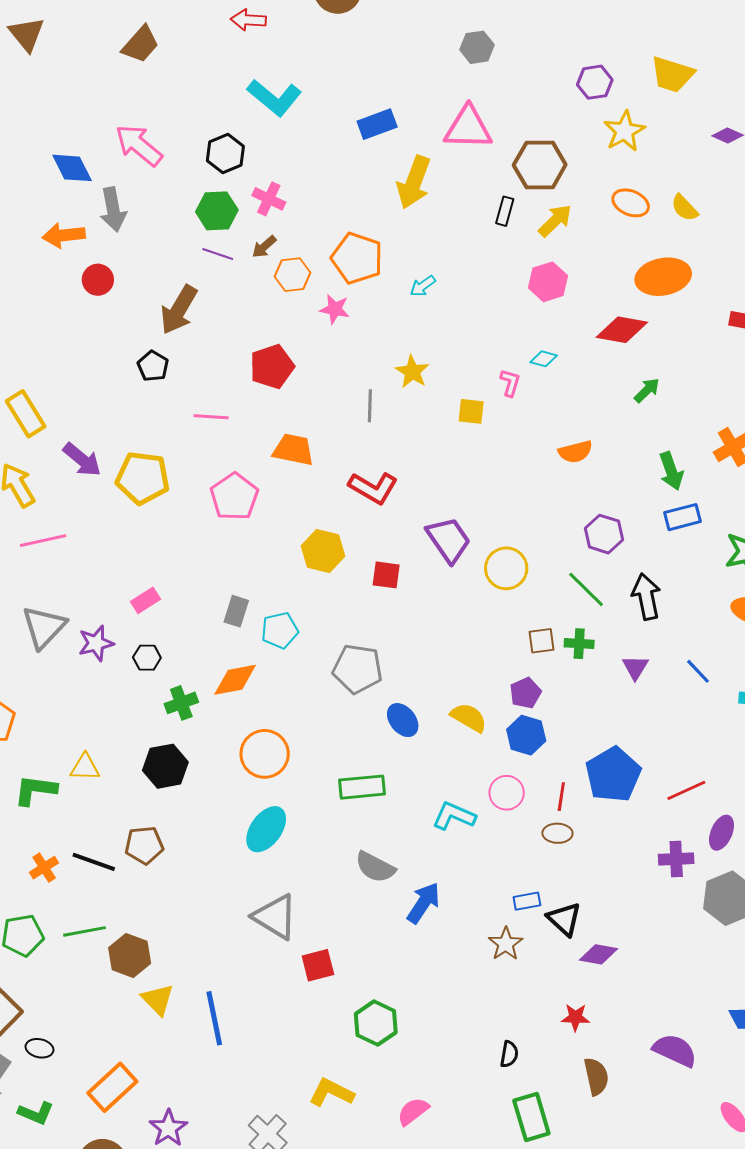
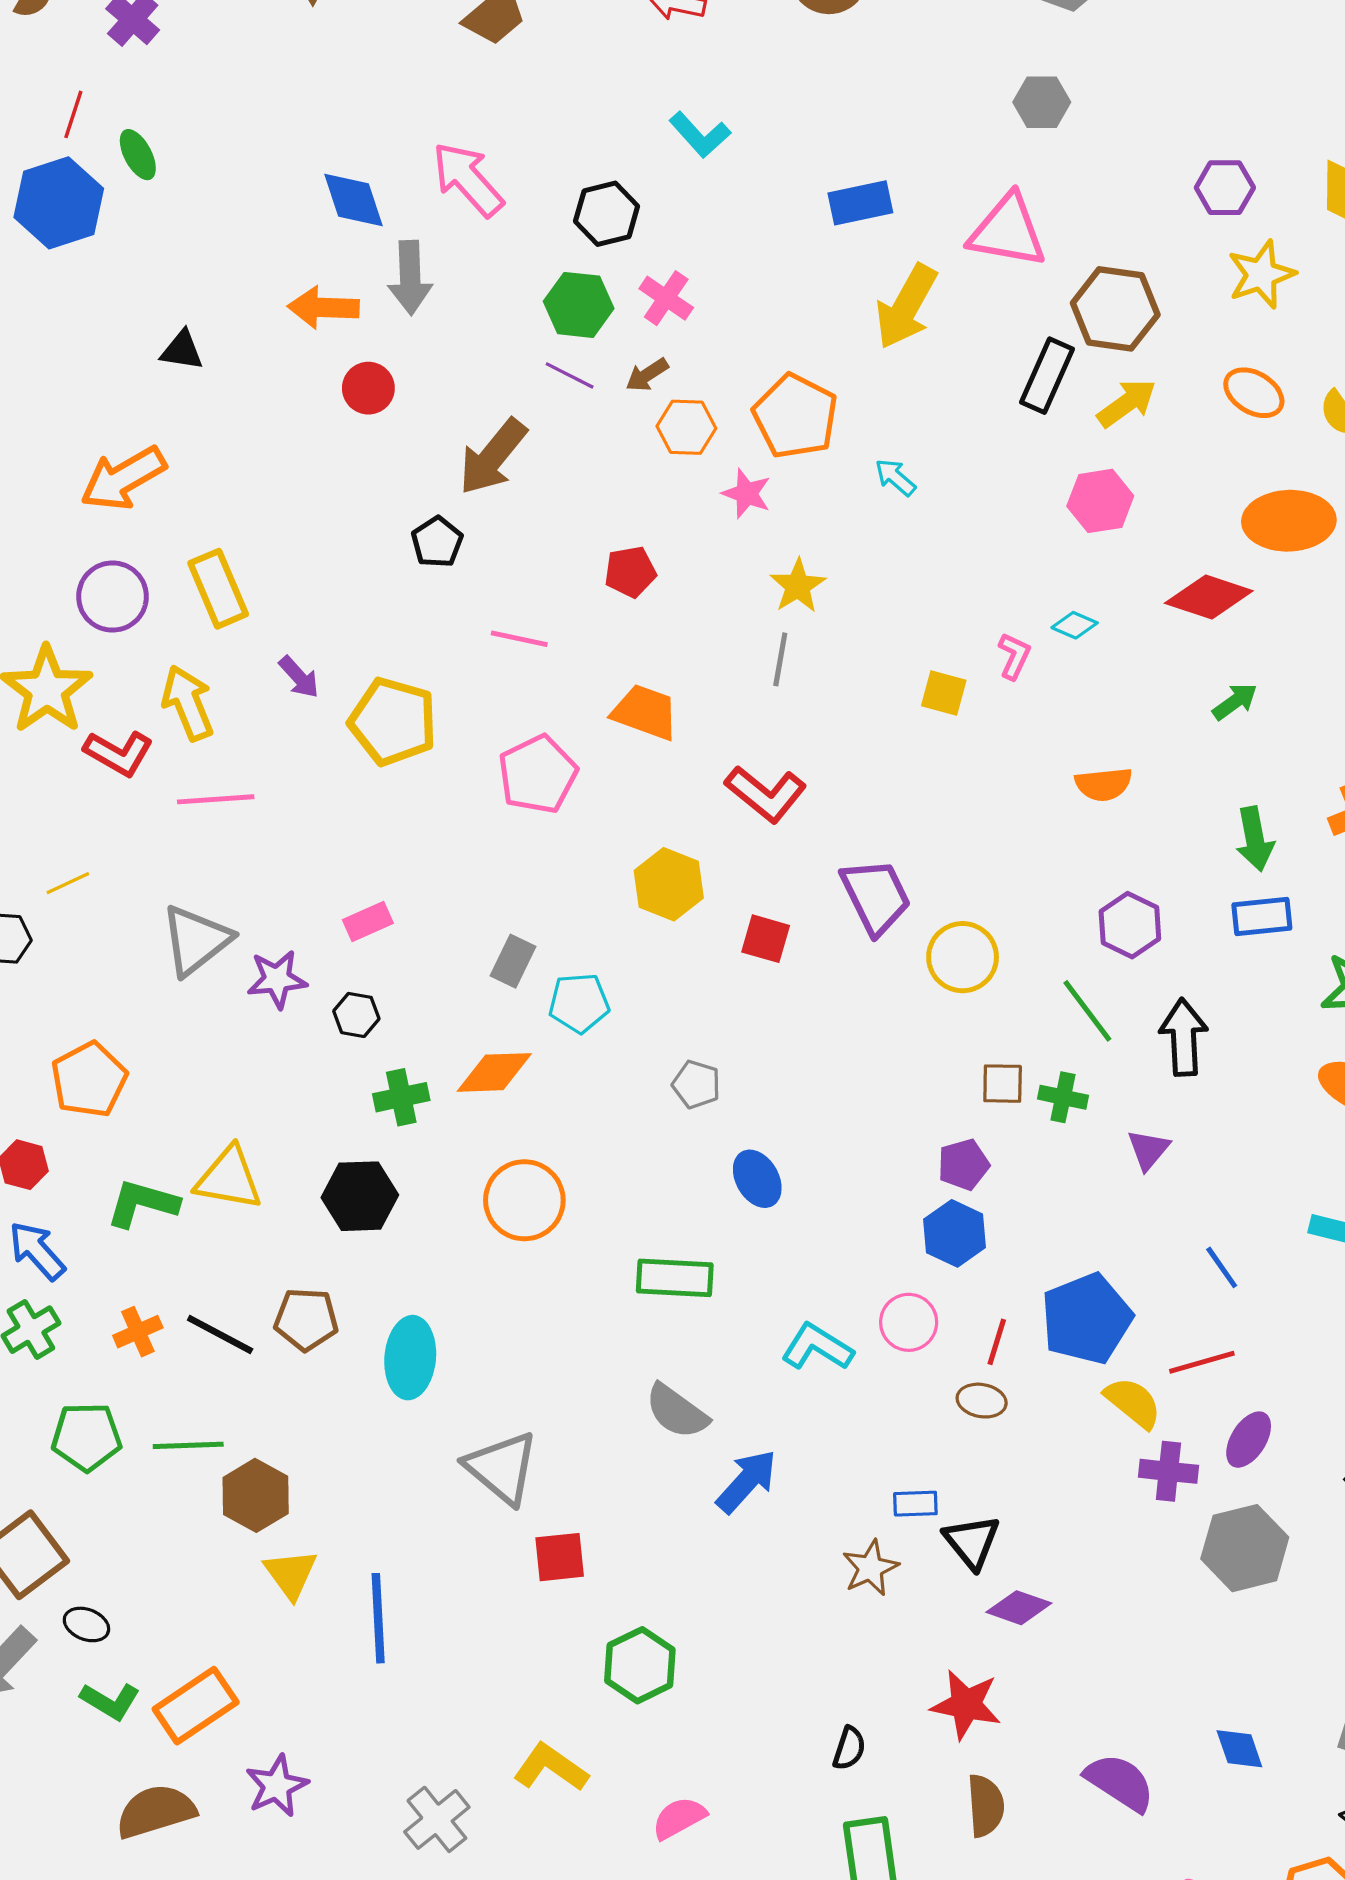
cyan L-shape: (274, 98) -> (700, 135), size x0.7
black rectangle: (505, 211) -> (1047, 376), size x1.5
cyan arrow: (423, 286) -> (895, 477), turned 68
red pentagon: (272, 367) -> (630, 572), size x0.7
yellow star: (412, 372) -> (798, 586), moved
purple arrow: (82, 460) -> (299, 677), size x0.7
gray pentagon: (358, 669) -> (696, 1084), size x0.6
blue line: (698, 671) -> (1222, 1267), moved
yellow semicircle: (469, 718) -> (1133, 1403), moved
yellow triangle: (85, 767) -> (229, 1178), size x1.4
cyan ellipse: (266, 829) -> (410, 1358), moved, turned -39
red star: (575, 1017) -> (966, 1705), size x1.5
green L-shape: (36, 1113) -> (110, 1701), moved

